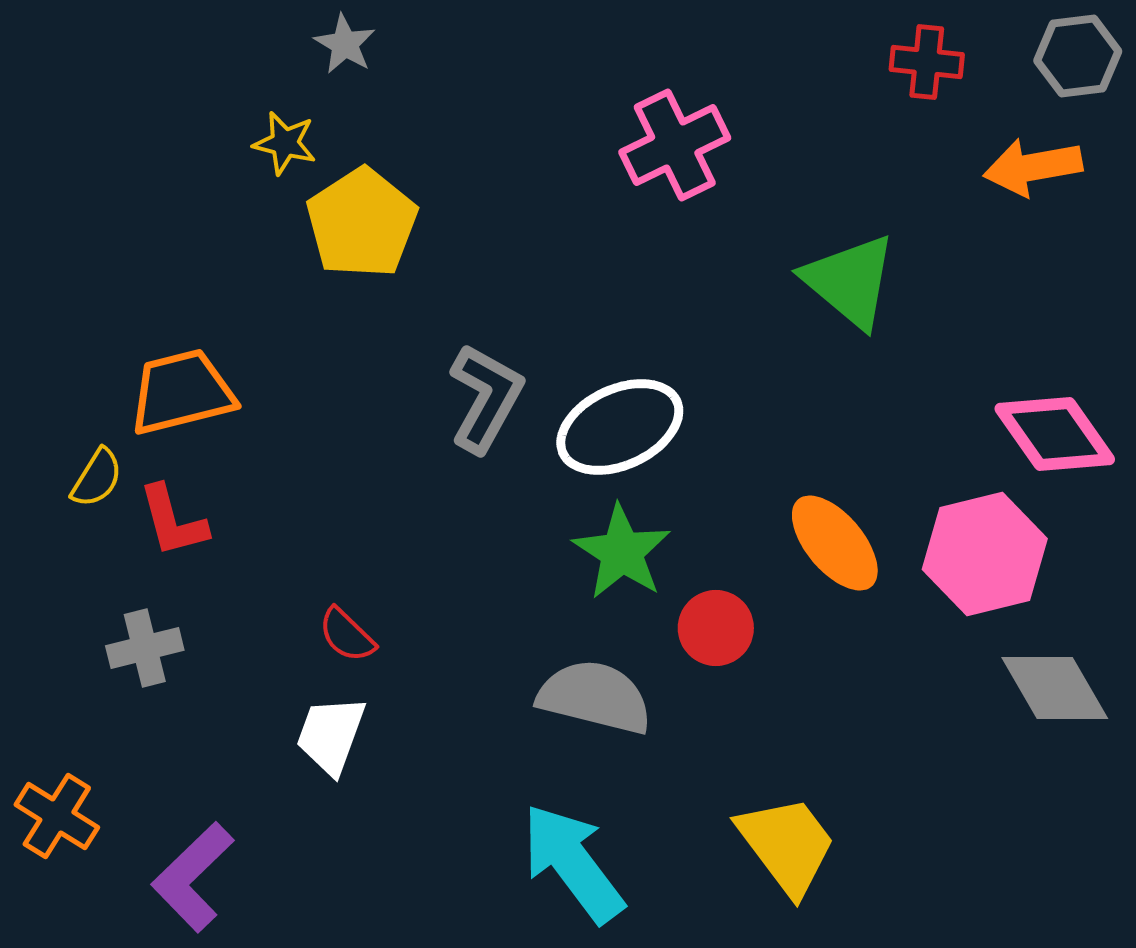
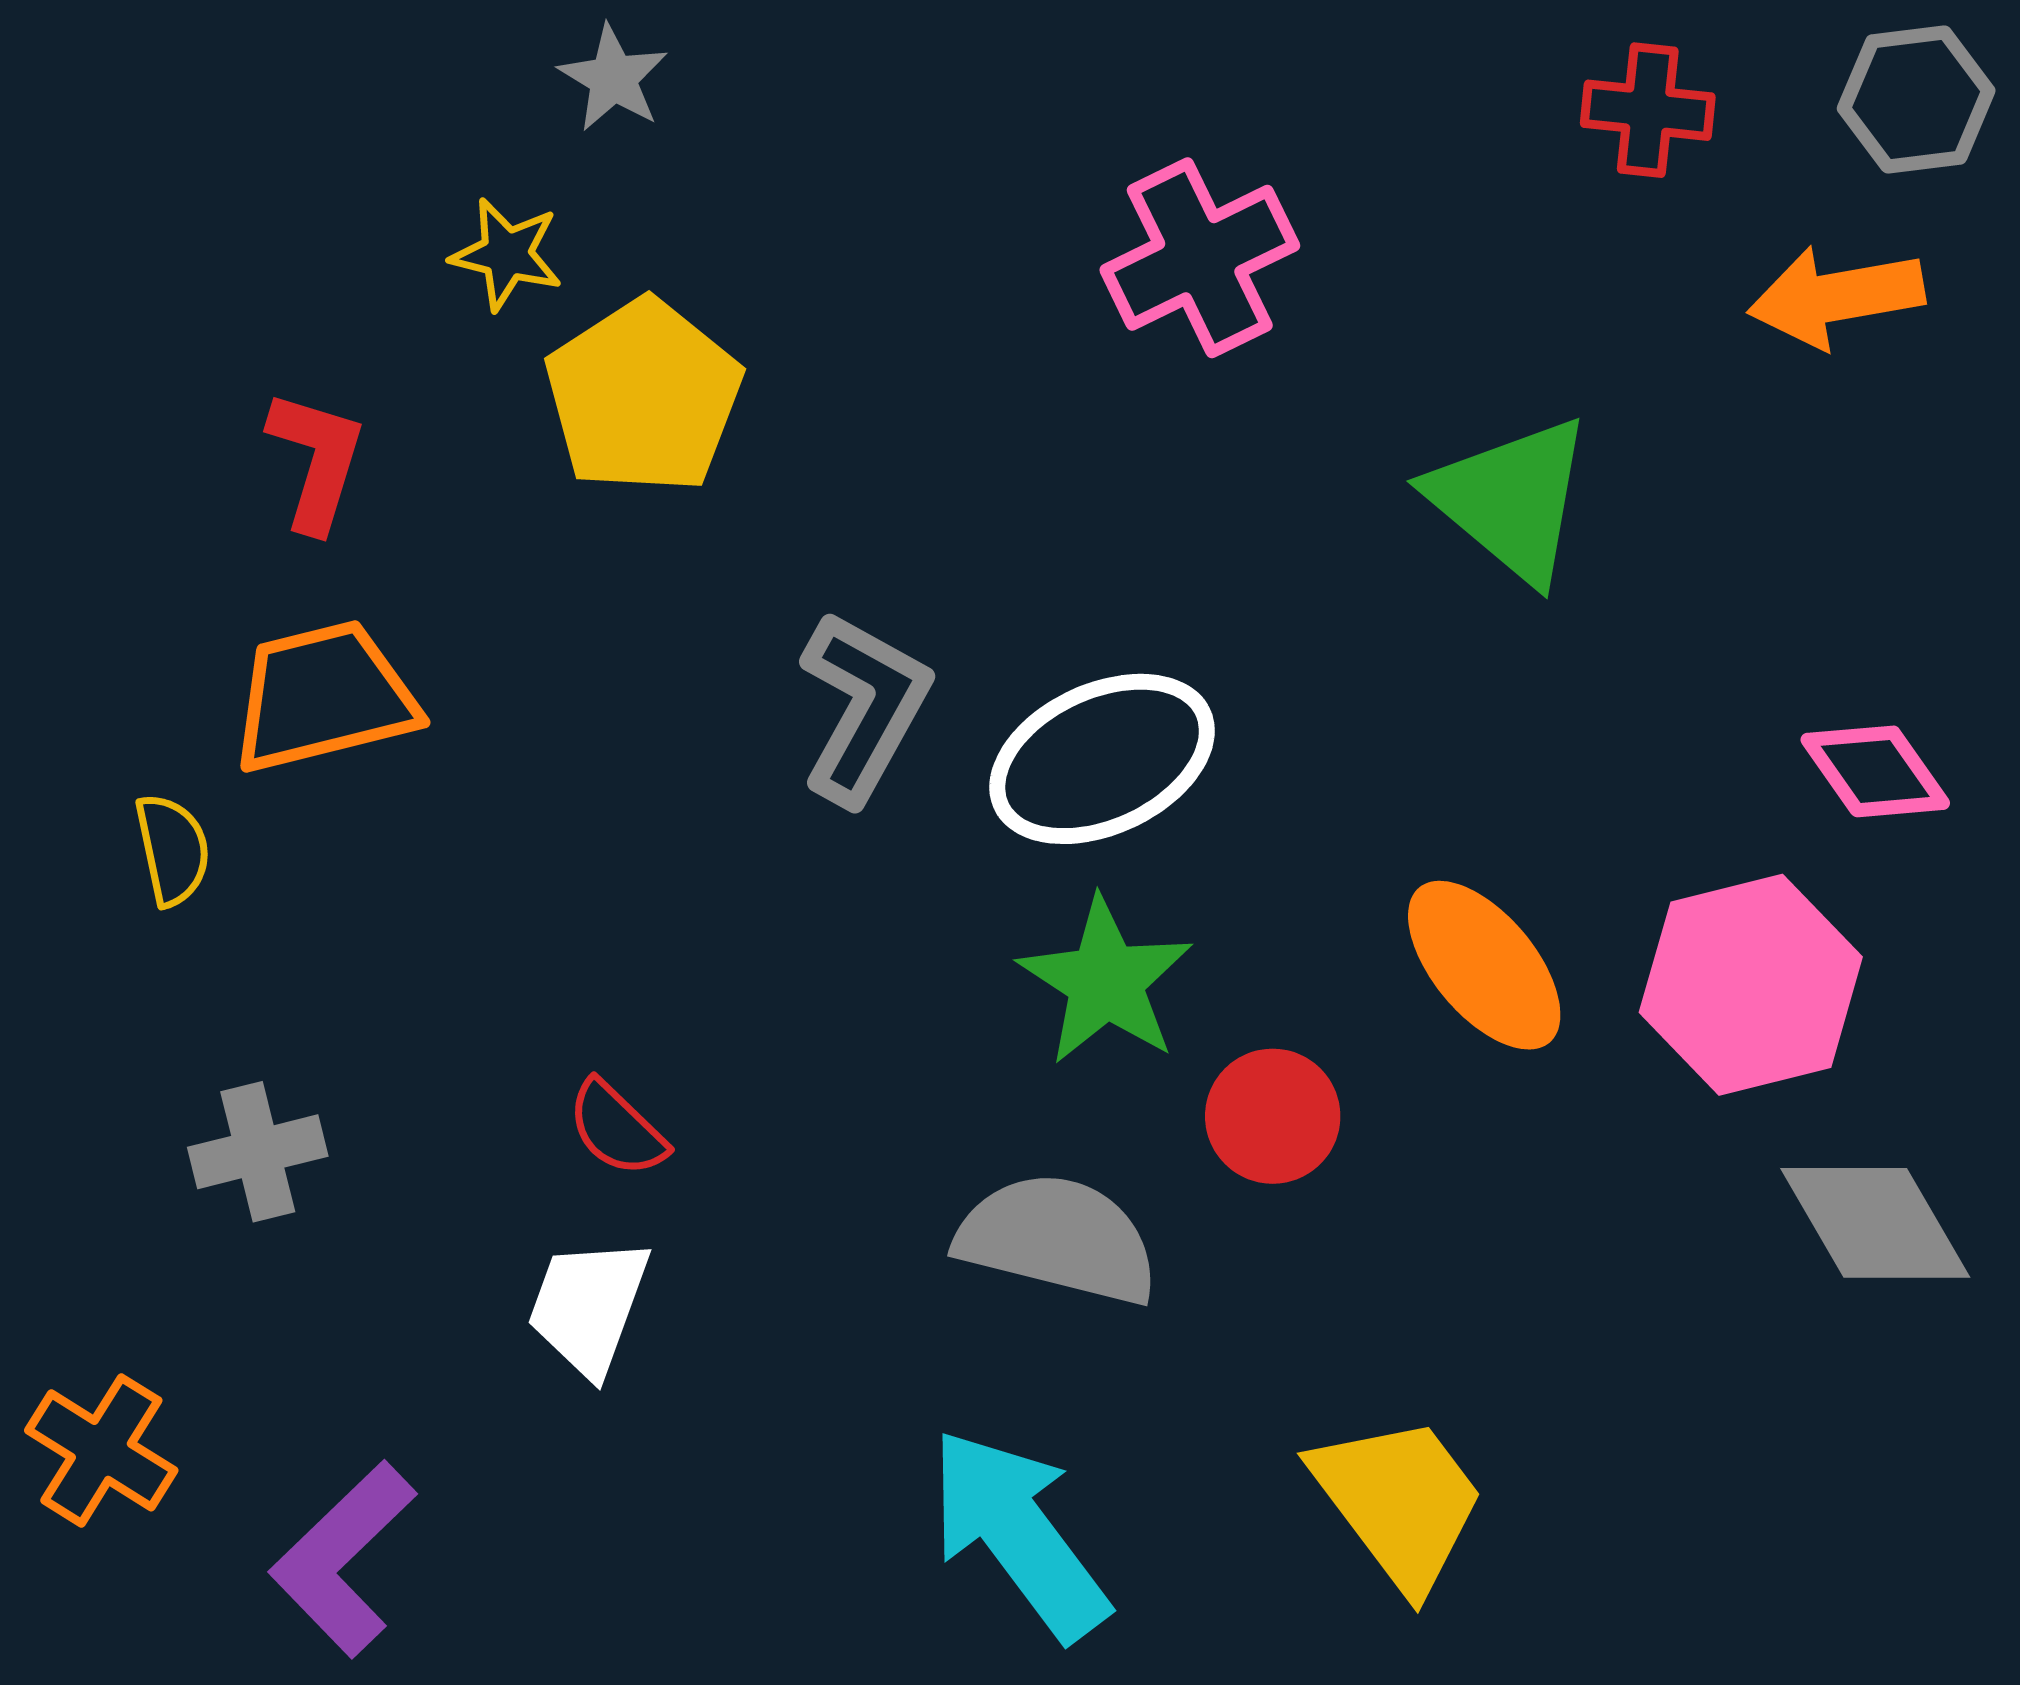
pink diamond: (1055, 434) -> (1875, 771), size x0.7
yellow semicircle: (97, 478) -> (172, 850), turned -44
red L-shape: (173, 521) -> (316, 460), moved, turned -148

